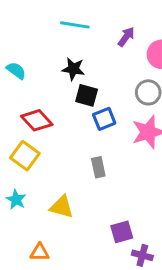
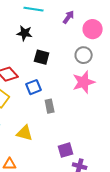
black star: (73, 69) -> (25, 33), moved
blue square: (104, 119) -> (34, 87), moved

